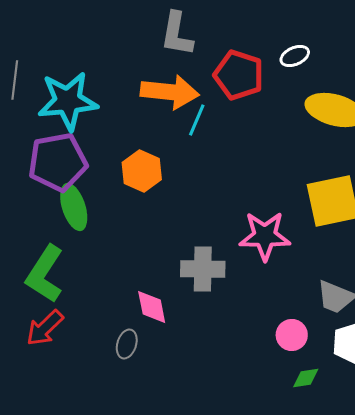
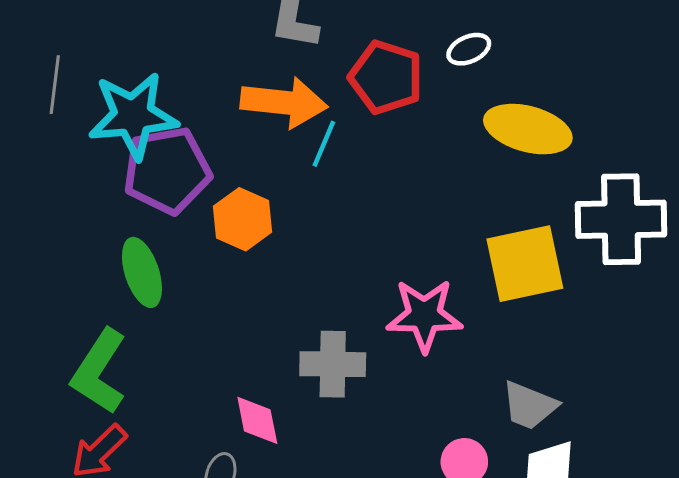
purple pentagon: (58, 162) -> (167, 170), moved

